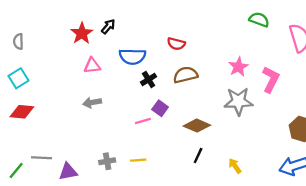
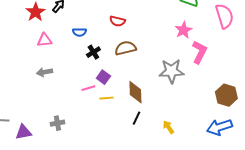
blue semicircle: (132, 56) -> (79, 32), size x0.6
pink star: (238, 67) -> (183, 30), moved
brown diamond: (197, 126) -> (135, 92), turned 65
yellow line: (138, 160) -> (106, 98), moved

